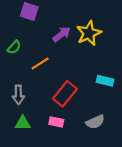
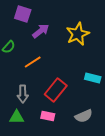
purple arrow: (62, 34) -> (41, 31), moved
gray arrow: (18, 95) -> (23, 94), moved

